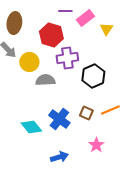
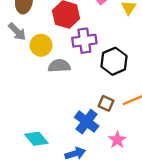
blue cross: (59, 119) -> (87, 122), moved
cyan diamond: (31, 127) -> (36, 139), moved

